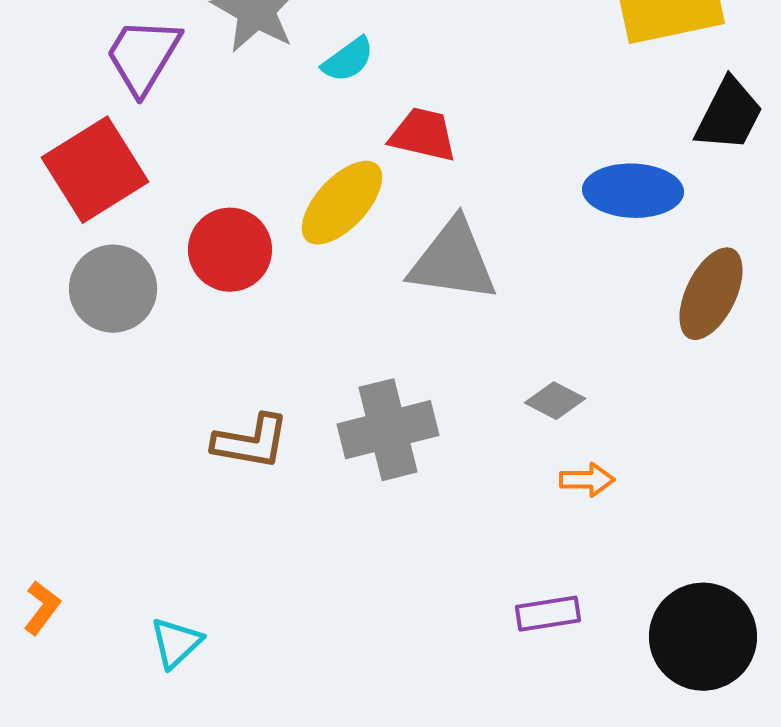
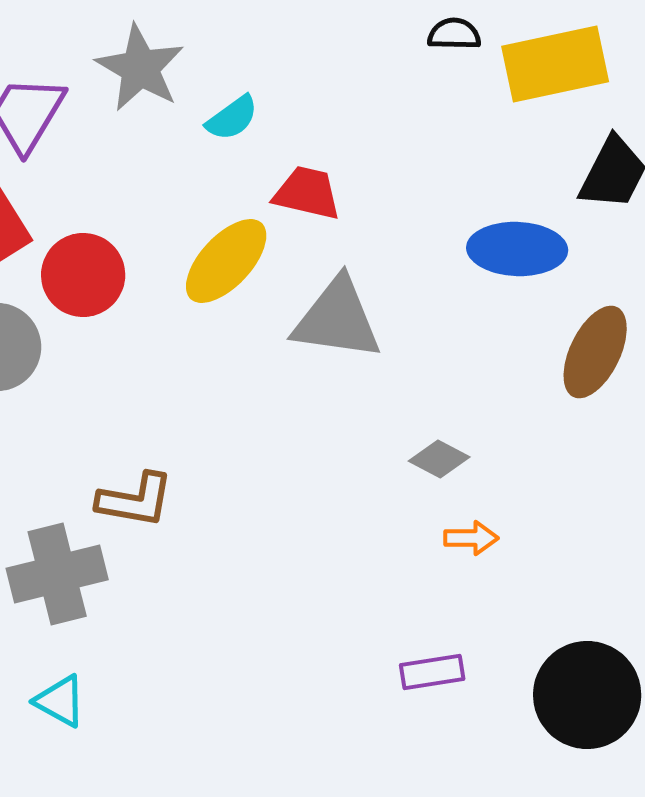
red circle: (230, 250) -> (83, 275), moved
gray cross: (388, 430) -> (57, 574), moved
cyan triangle: (176, 643) -> (60, 701), turned -48

